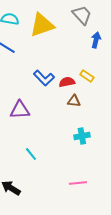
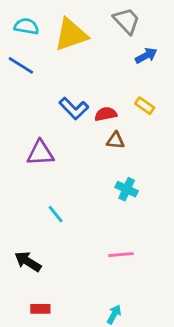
blue arrow: (96, 40) -> (146, 56), turned 49
yellow rectangle: (87, 76) -> (145, 106), moved
cyan cross: (82, 136) -> (127, 189), turned 35

